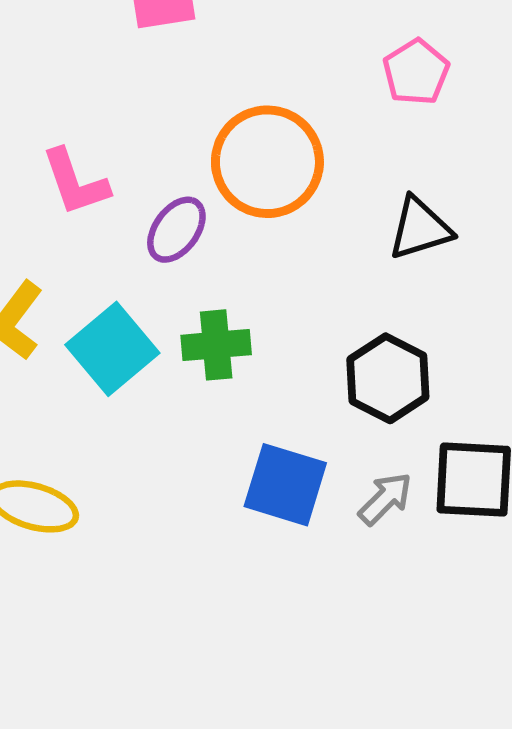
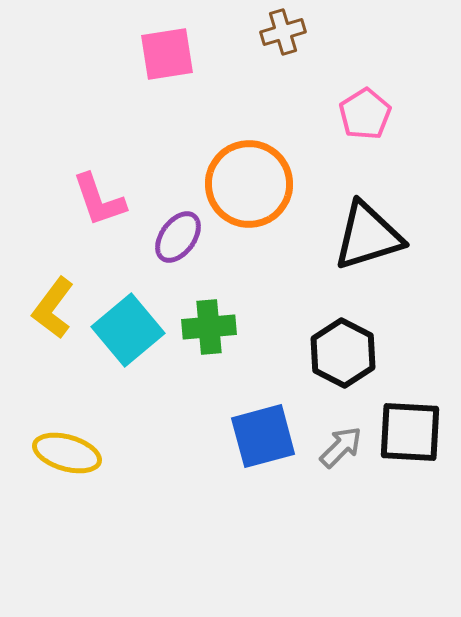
black triangle: (420, 228) -> (368, 236), size x1.4
blue square: (285, 485) -> (263, 436), turned -32

